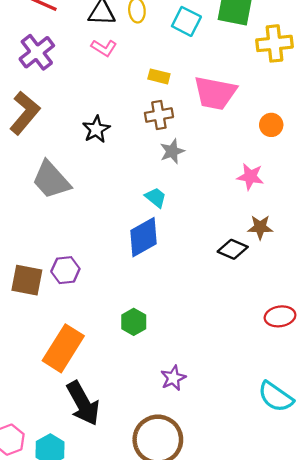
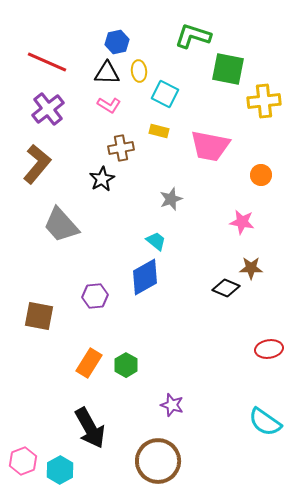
cyan square: (186, 21) -> (165, 94), moved
brown cross: (159, 115) -> (121, 148), moved
purple hexagon: (65, 270) -> (95, 296), moved
green hexagon: (134, 322) -> (126, 365), moved
orange rectangle: (63, 348) -> (89, 363), moved, size x0.7
purple star: (173, 378) -> (172, 405), turned -30

